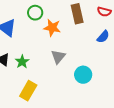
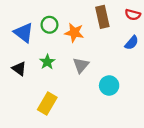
green circle: (35, 13) -> (49, 25), moved
green star: (22, 62) -> (47, 62), moved

